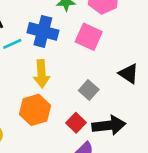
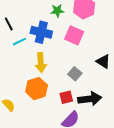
red square: (76, 123) -> (66, 97), turned 32

